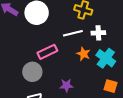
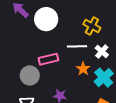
white cross: (98, 33) -> (102, 51), turned 32

